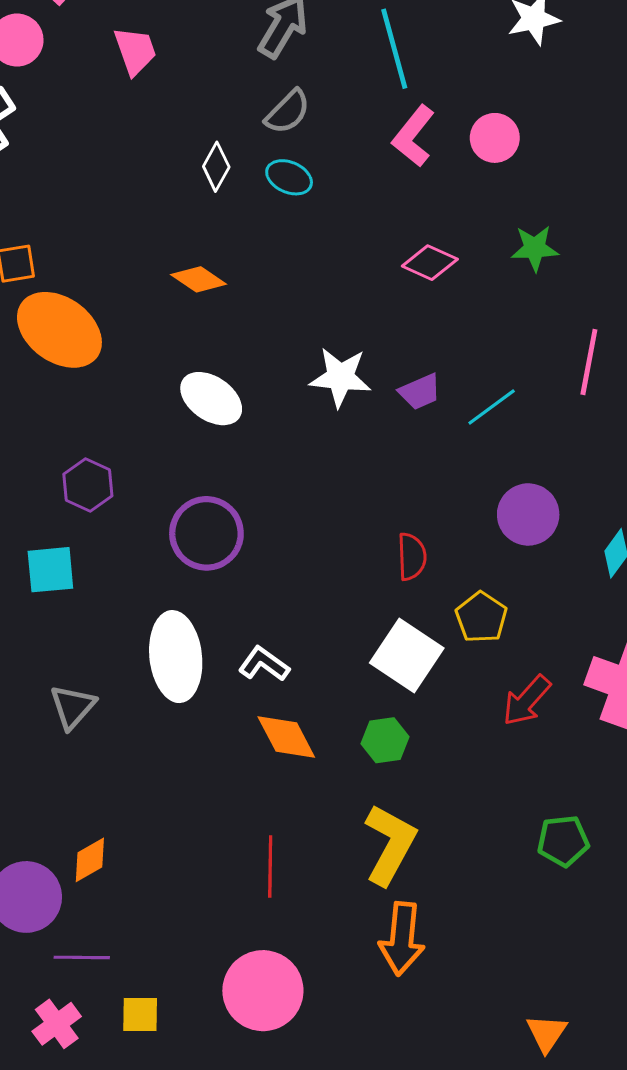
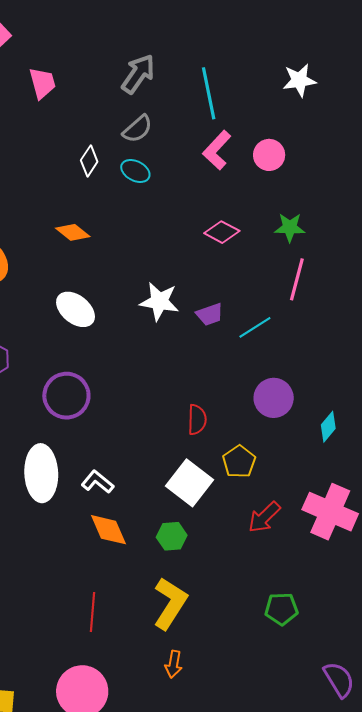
pink line: (589, 362) -> (297, 279), moved
orange arrow: (402, 939) -> (174, 664), size x0.6

